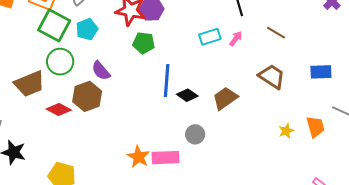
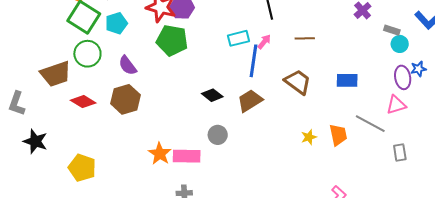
brown line: (276, 33) -> (305, 38), turned -36
green pentagon: (144, 43) -> (172, 40), size x1.4
blue line: (167, 81) -> (254, 61), moved
brown hexagon: (87, 96) -> (126, 99), moved

